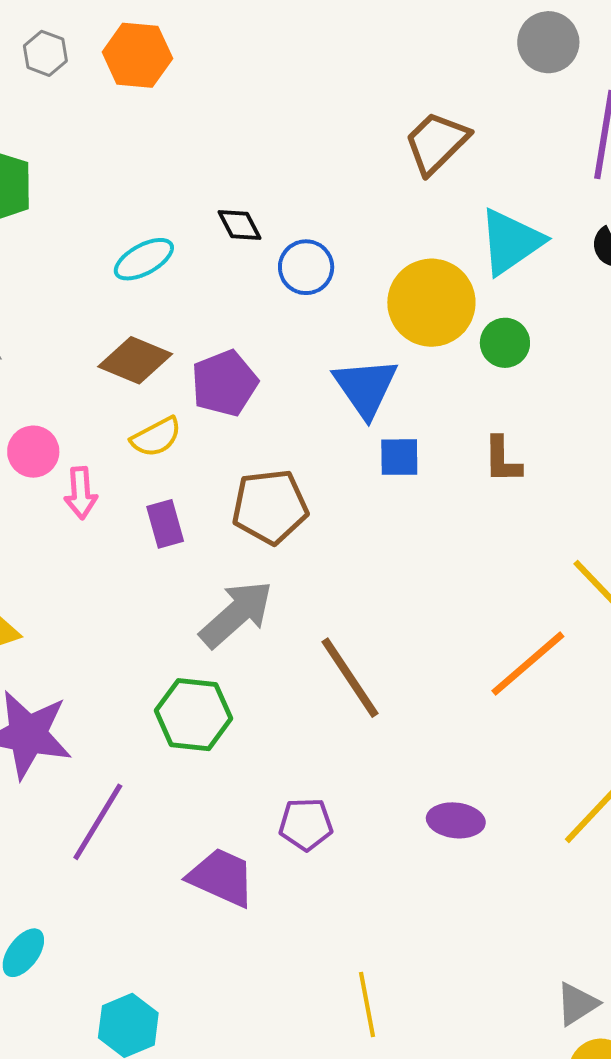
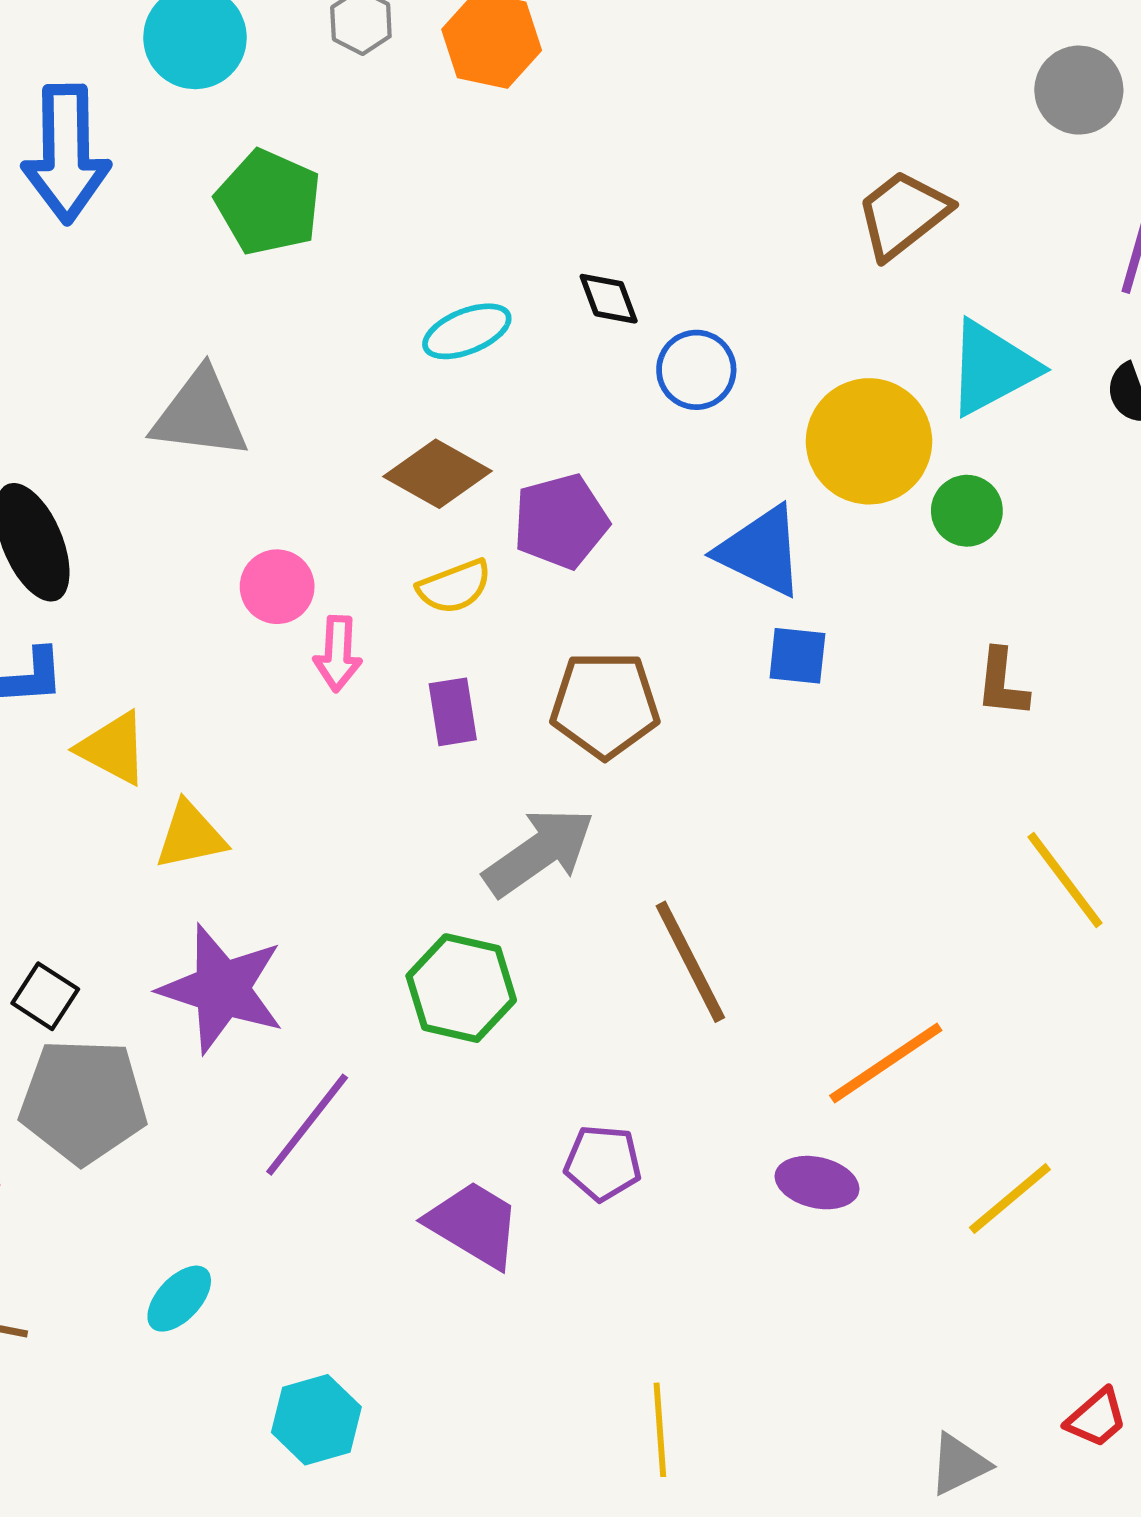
blue triangle: (365, 387) -> (761, 551), turned -36
brown L-shape: (502, 460) -> (1002, 683), moved
orange line: (528, 664) -> (886, 1063), moved

